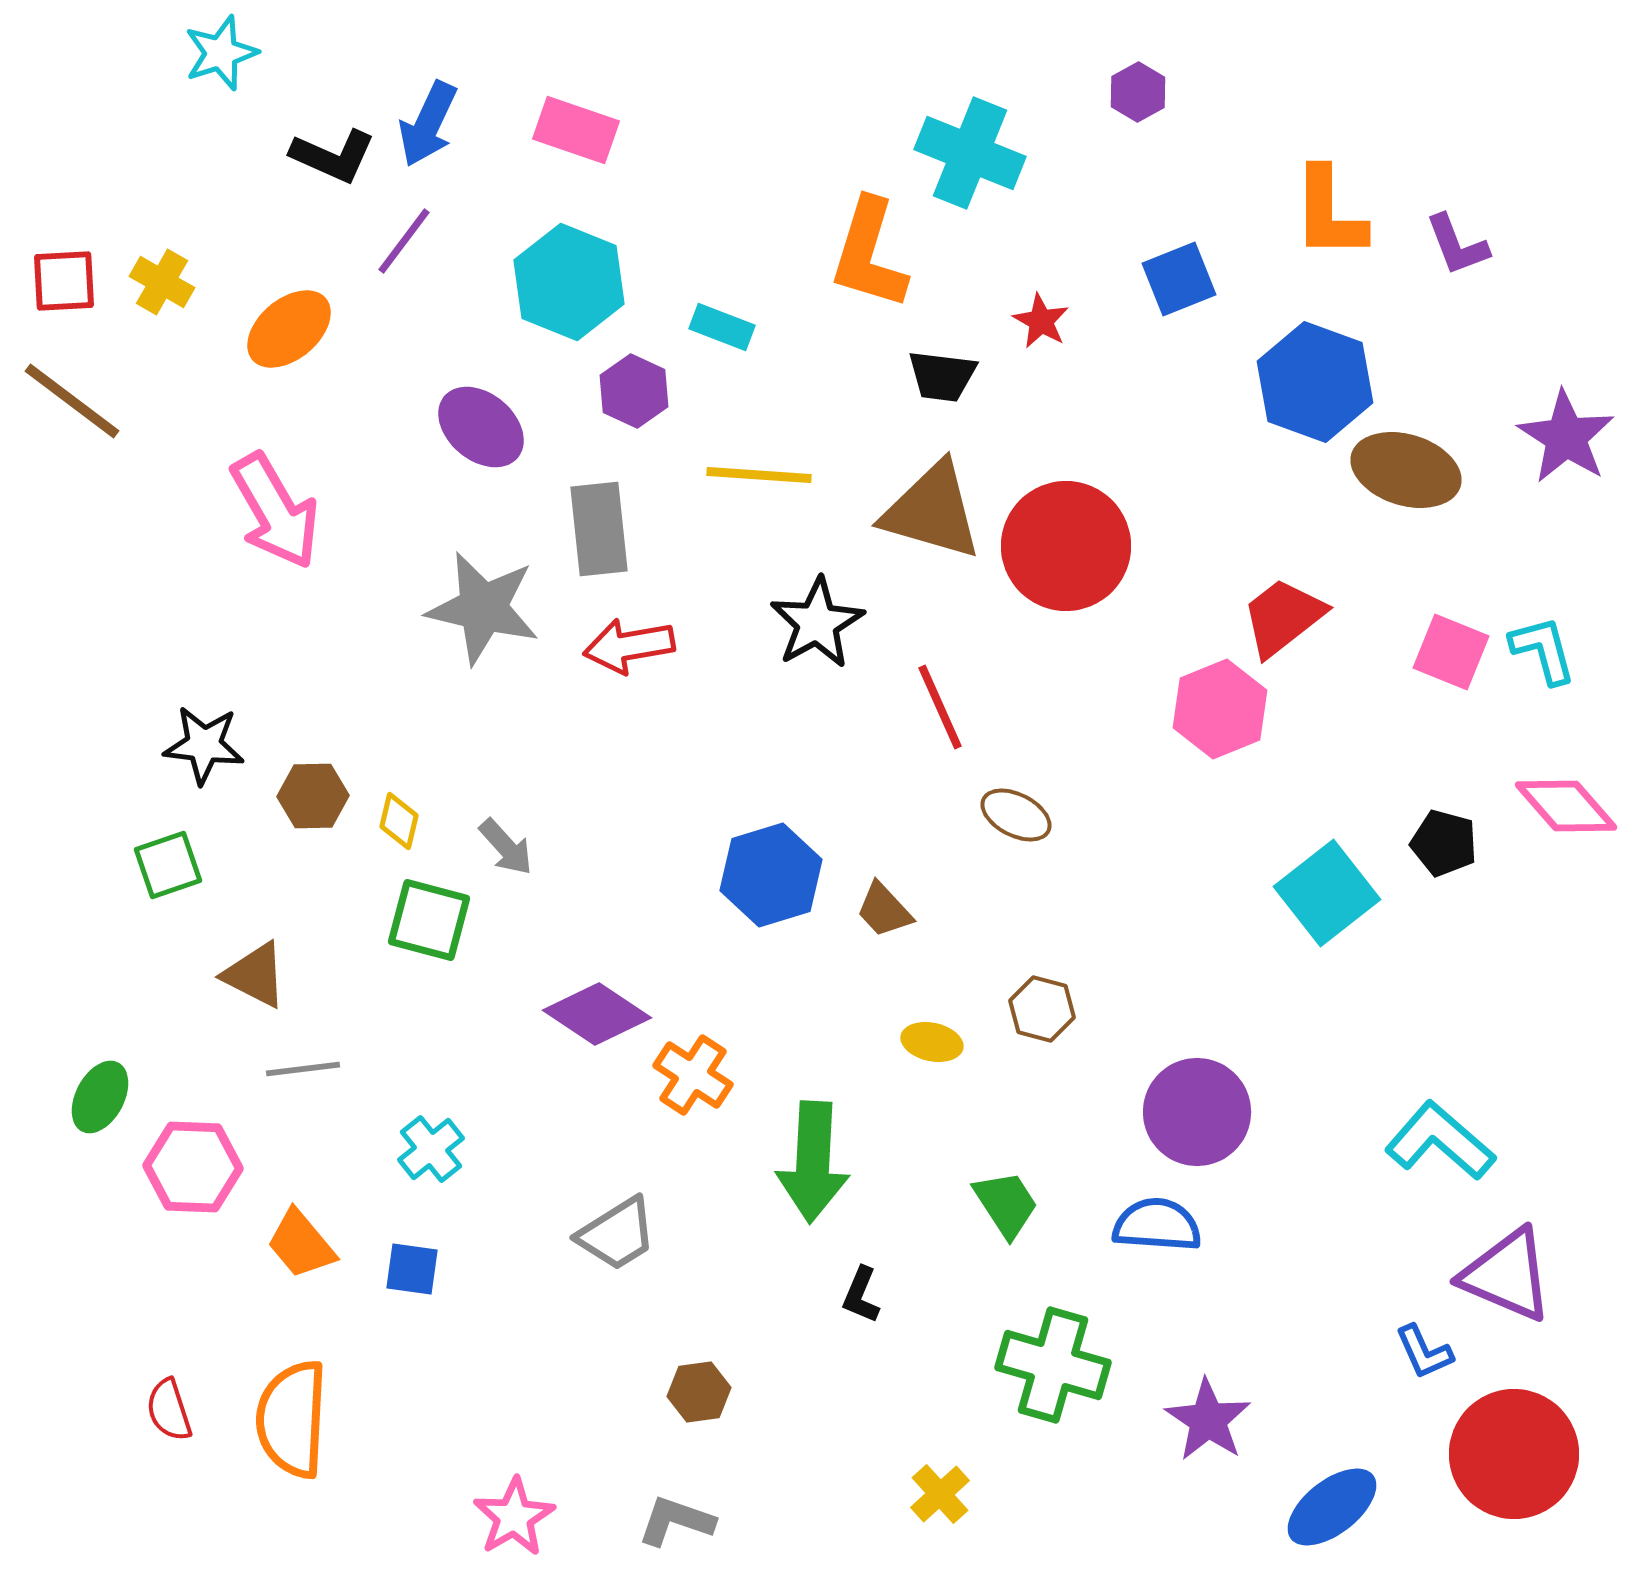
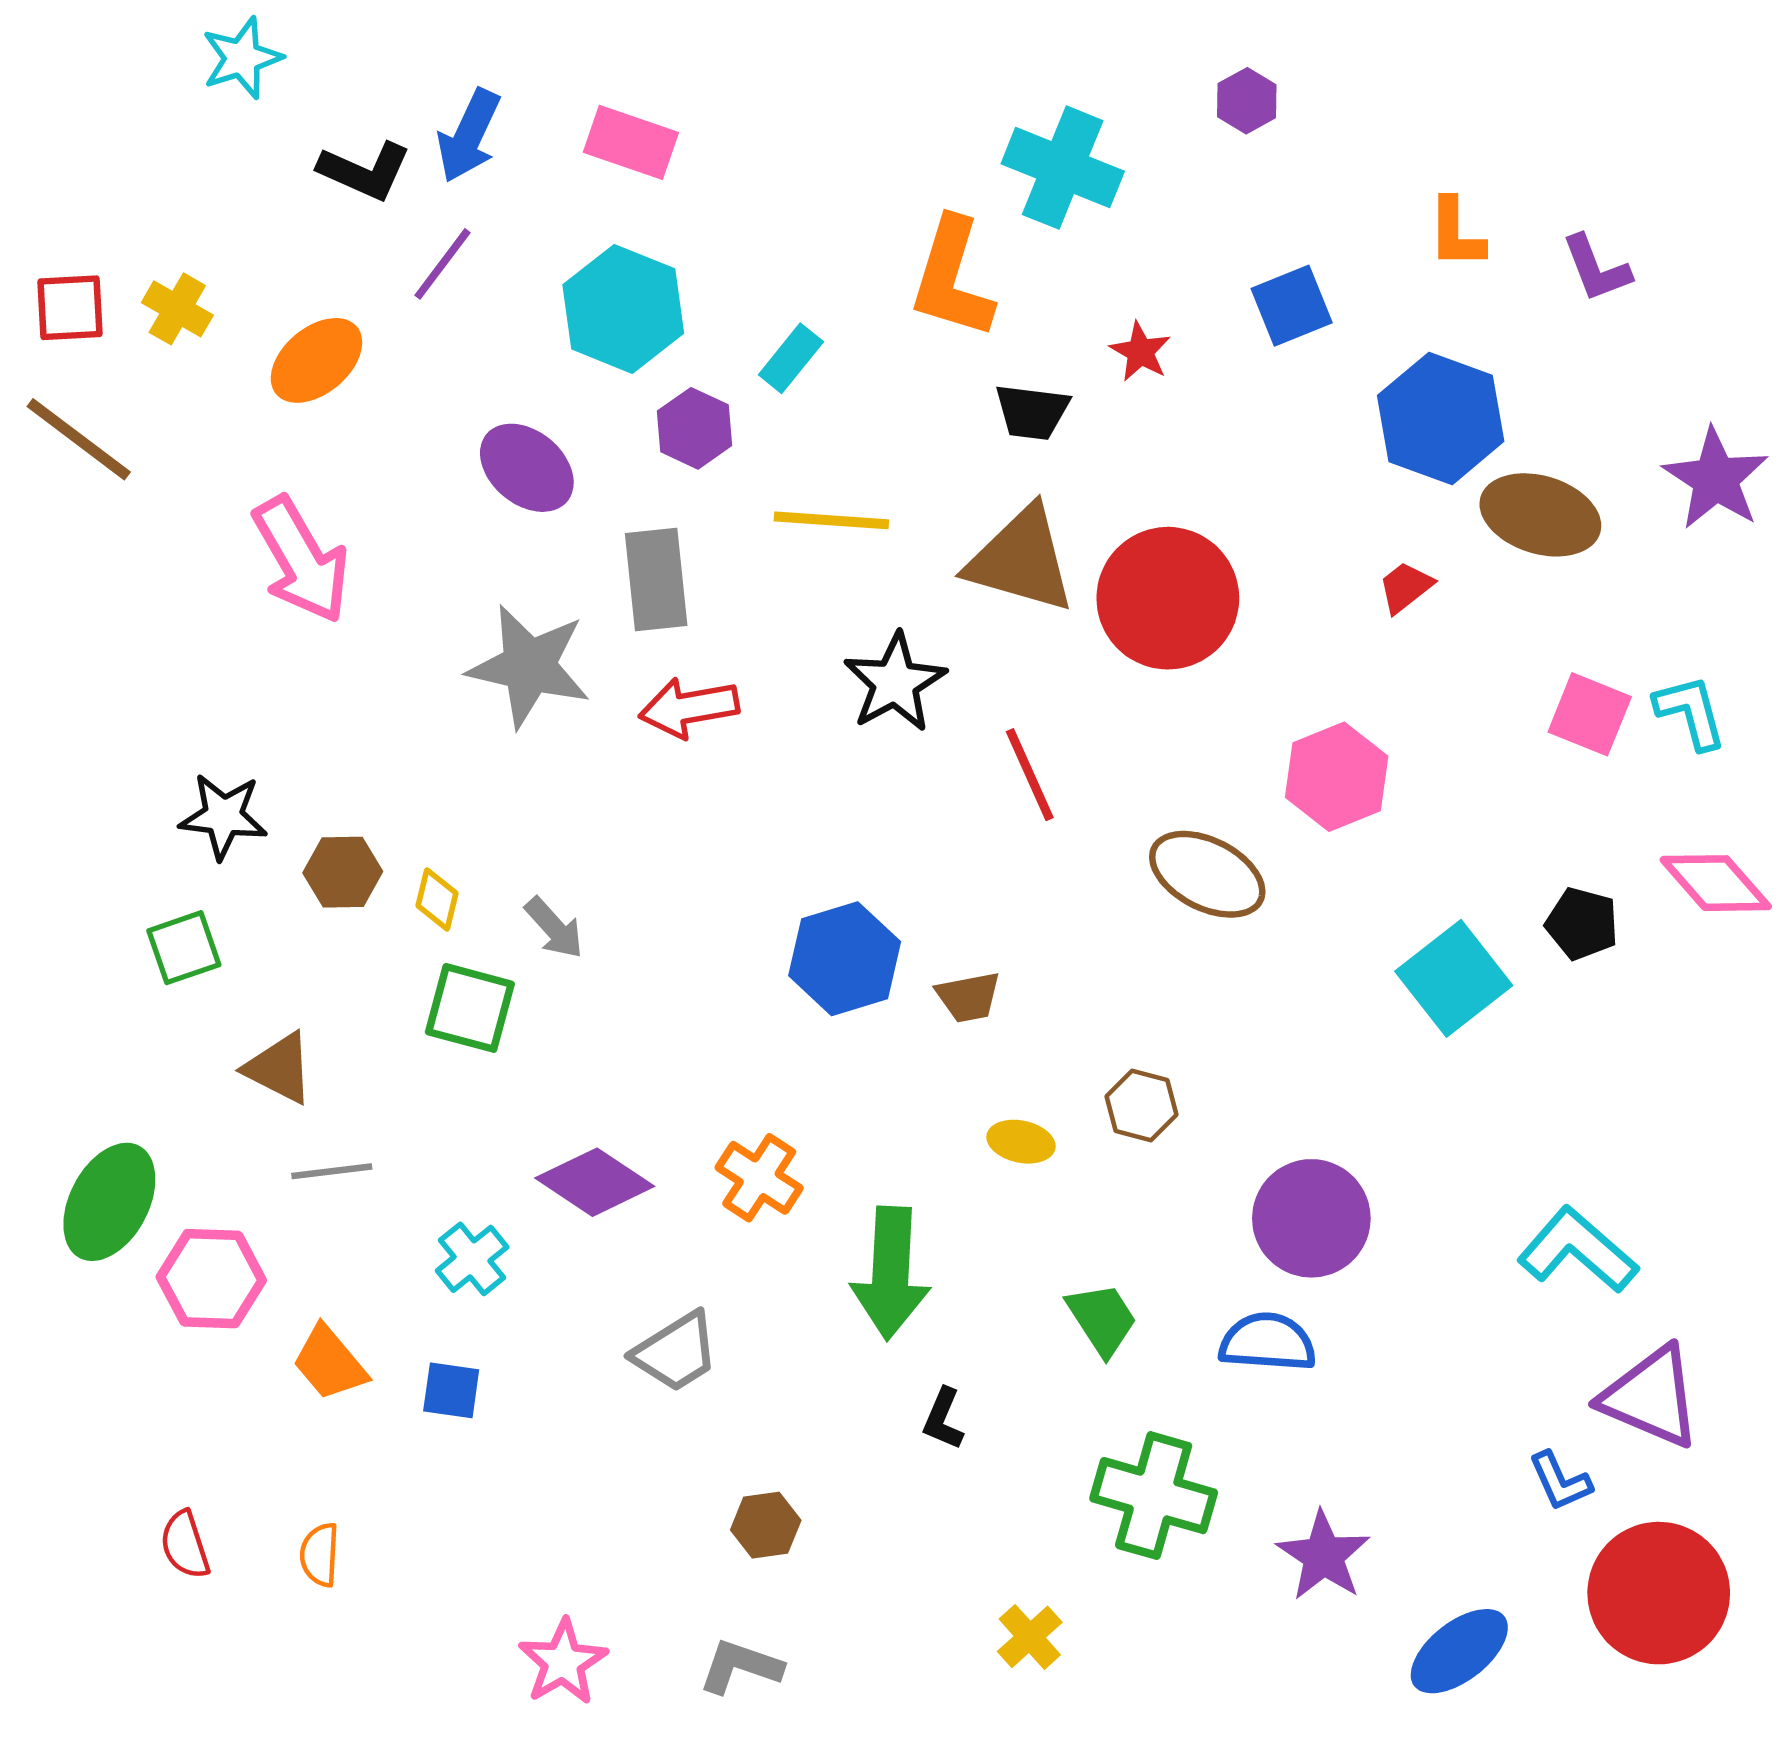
orange L-shape: (1329, 213) -> (1456, 233), size x0.7
cyan rectangle: (722, 327) -> (791, 358), turned -72
red trapezoid: (1283, 617) -> (1406, 587), moved, size x0.6
brown ellipse: (1016, 815) -> (1207, 874), moved, size x1.5
brown trapezoid: (884, 910) -> (968, 997), turned -58
purple diamond: (597, 1014) -> (595, 1182), moved
green ellipse: (100, 1097) -> (109, 1202), size x1.5
orange semicircle: (292, 1419) -> (320, 1555), size x0.5

